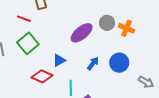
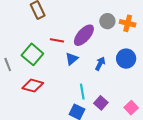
red line: (24, 19) -> (57, 40), moved
blue triangle: (59, 60) -> (72, 59), moved
red diamond: (42, 76) -> (33, 86), moved

